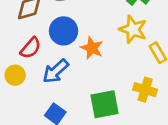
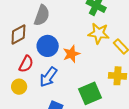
orange star: (92, 48) -> (71, 54), turned -30

